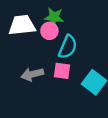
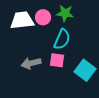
green star: (54, 17) -> (65, 13), moved
pink circle: (49, 31) -> (43, 17), moved

